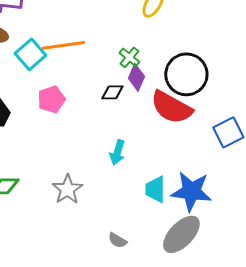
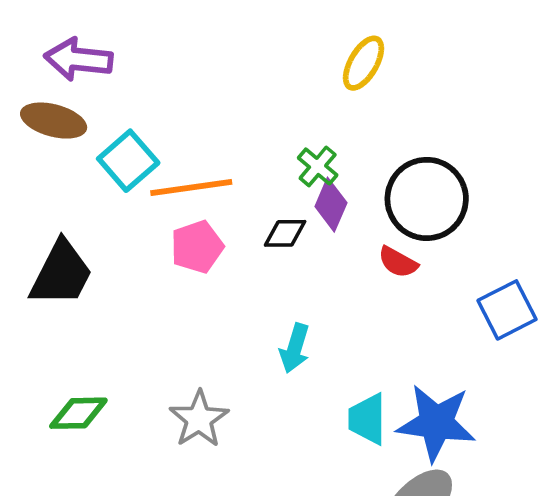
orange line: (63, 45) -> (191, 187), moved
pink pentagon: (51, 99) -> (197, 247), moved
red semicircle: (171, 107) -> (398, 262), size x0.5

